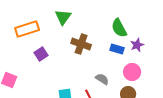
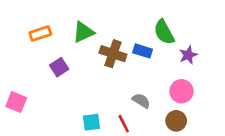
green triangle: (63, 17) -> (83, 32), moved, turned 30
orange rectangle: (27, 29) -> (40, 33), size x0.7
blue rectangle: (117, 49) -> (143, 51), moved

